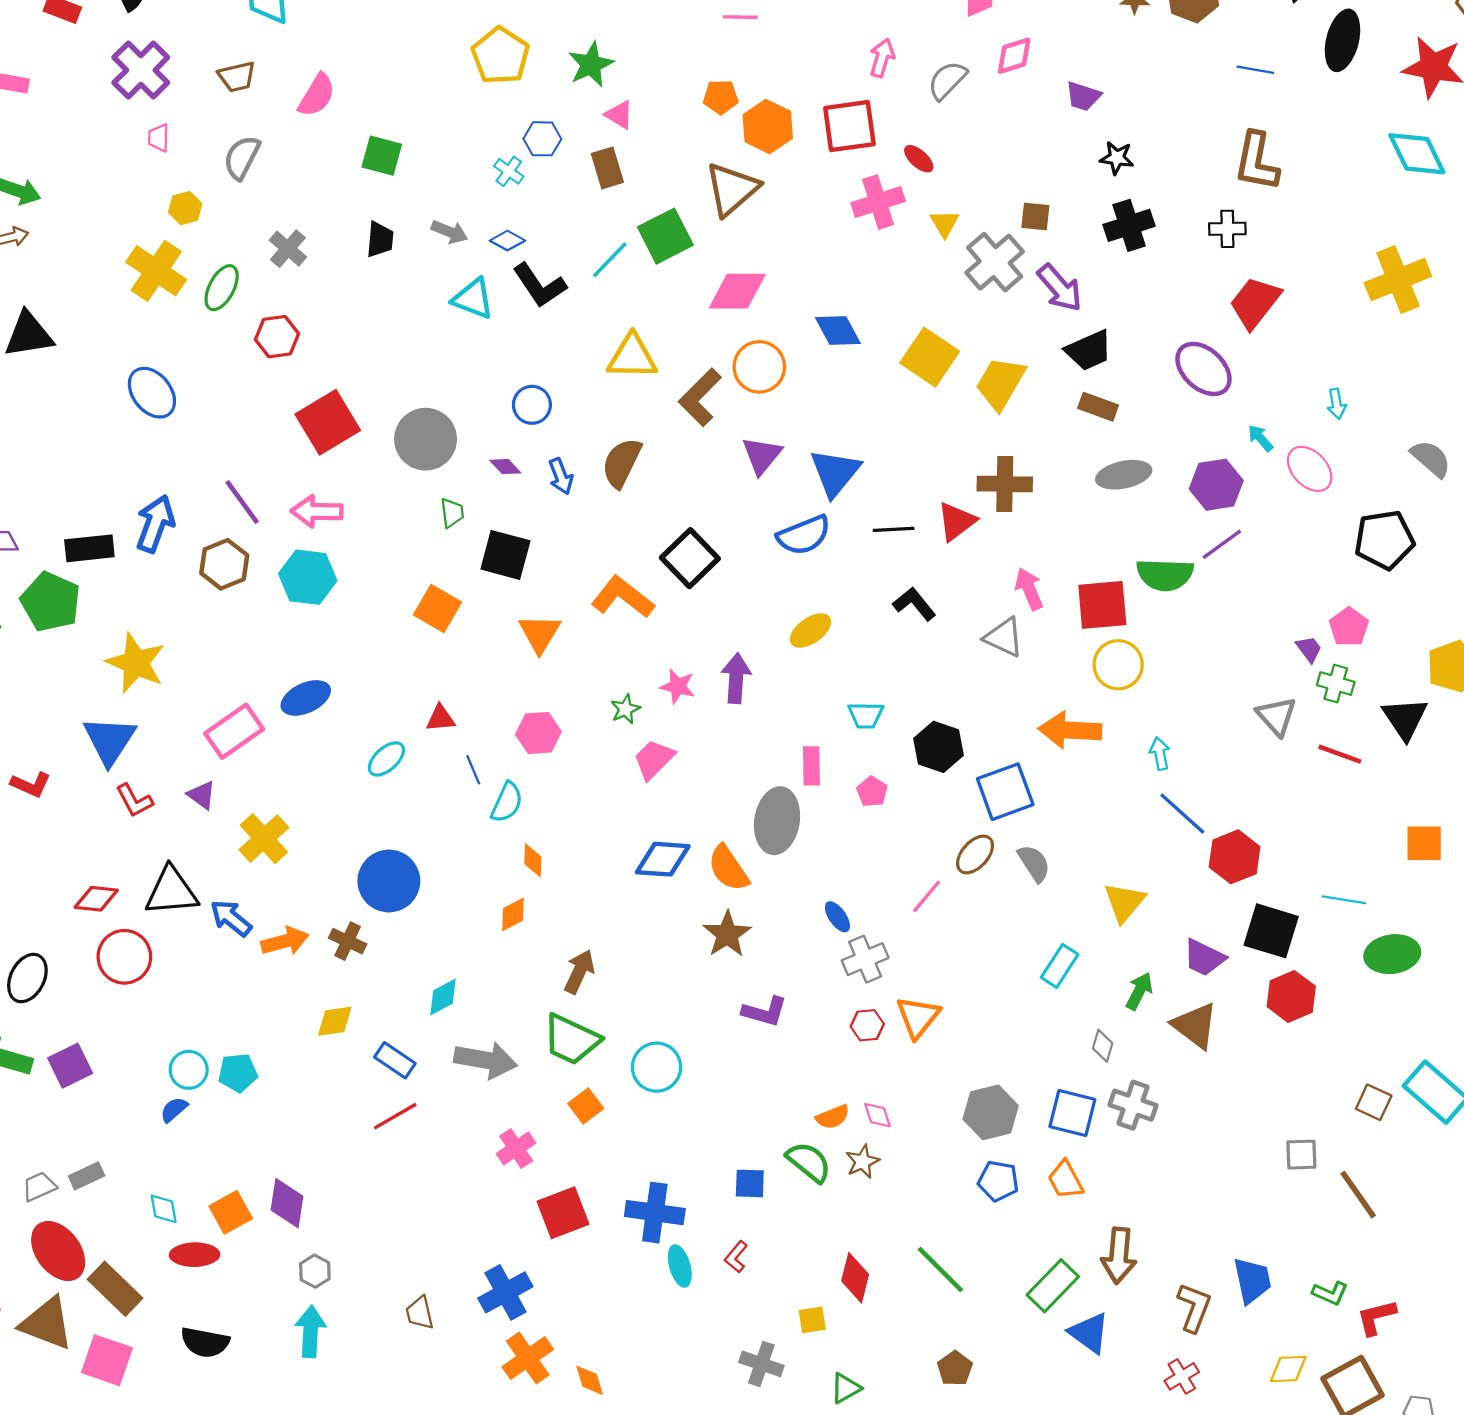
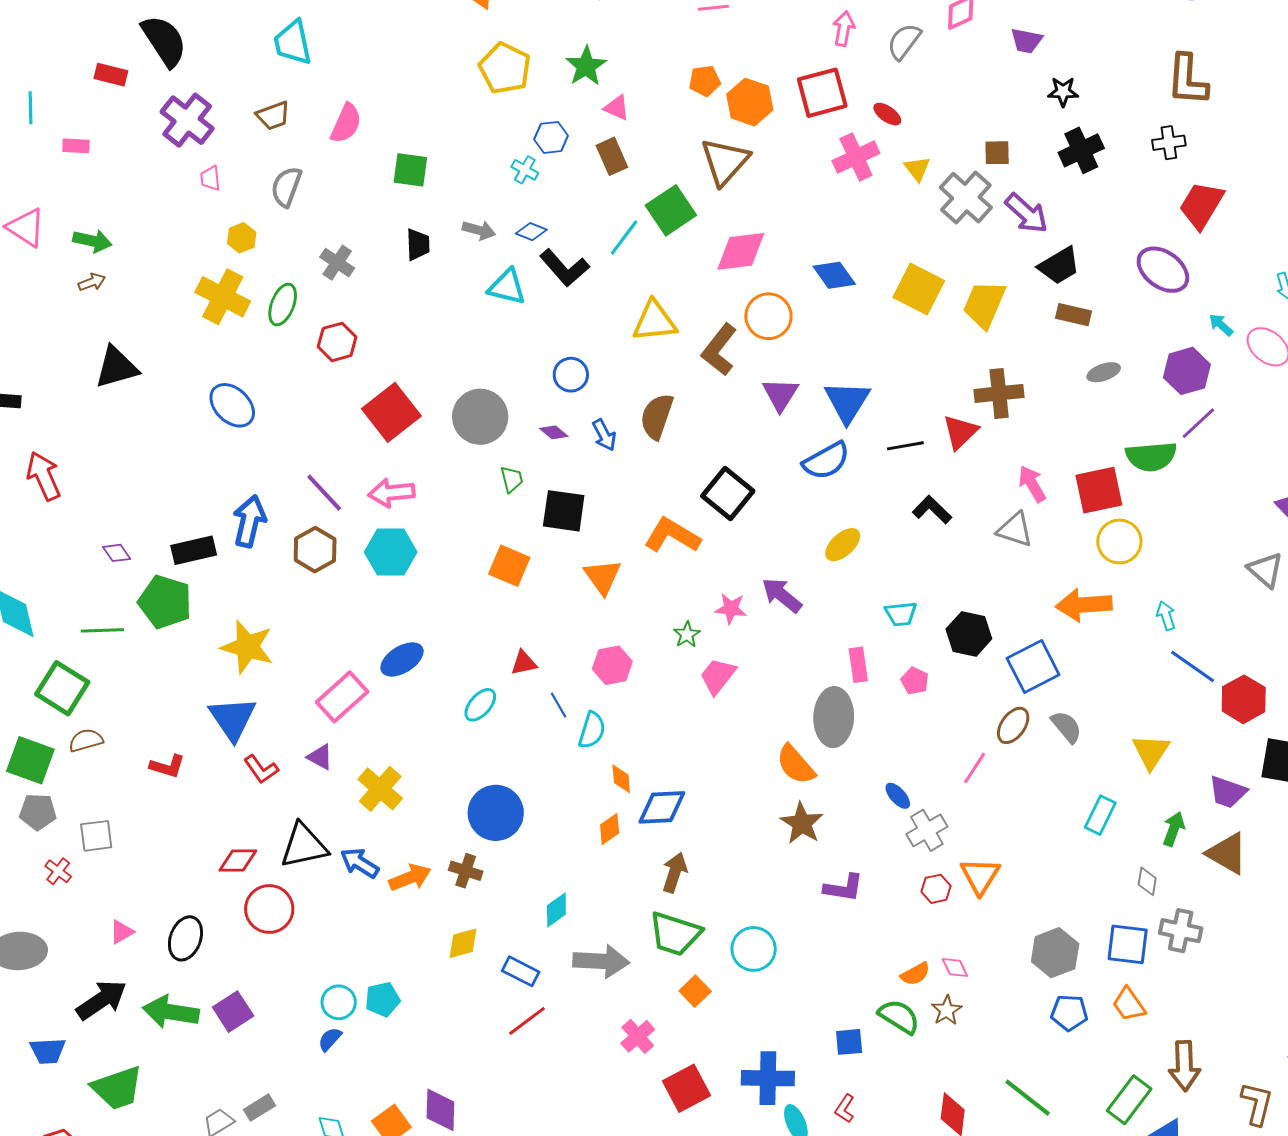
gray ellipse: (1124, 475) -> (1104, 372), size x0.7
purple arrow: (736, 678) -> (782, 595), turned -48
blue diamond: (663, 859) -> (662, 807), moved

